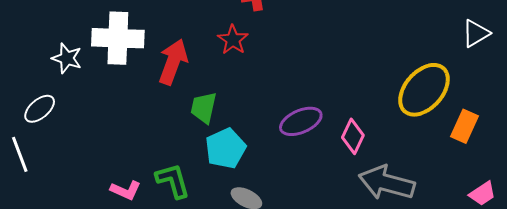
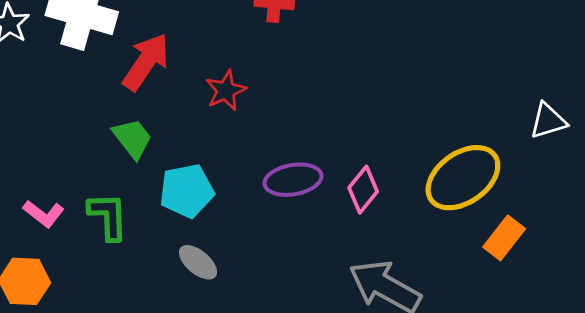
red star: (233, 40) -> (226, 91), moved
green trapezoid: (204, 108) -> (132, 138), moved, turned 116
pink diamond: (353, 136) -> (363, 190), moved

